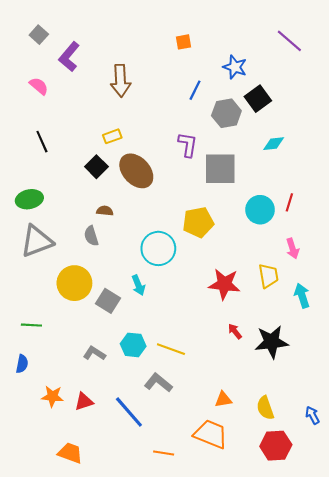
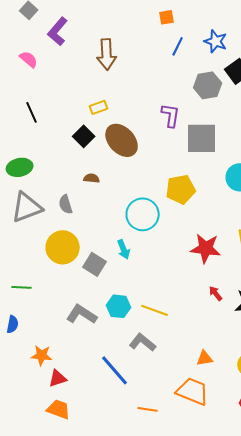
blue line: (195, 90) -> (178, 46), moved
gray semicircle: (91, 236) -> (66, 204), moved
gray L-shape: (94, 353) -> (82, 314), size x1.4
red triangle: (84, 402) -> (58, 378), moved

